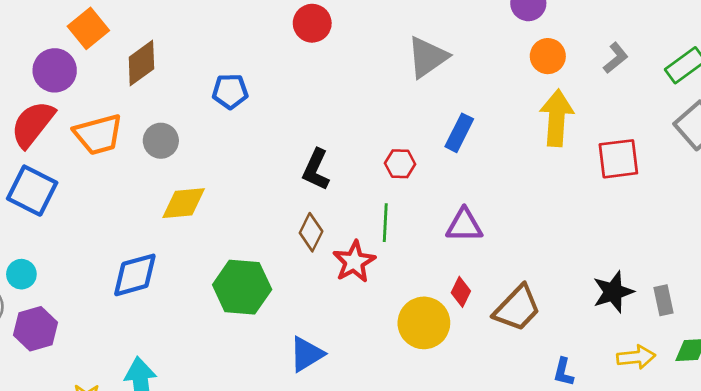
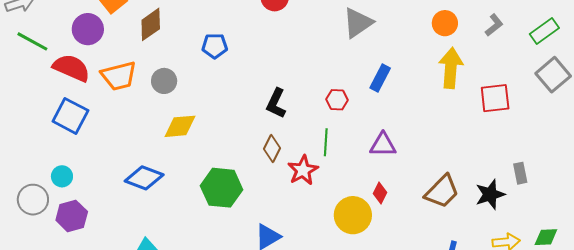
red semicircle: (33, 124) -> (71, 68), turned 75
blue diamond: (135, 275) -> (144, 178), turned 36
gray rectangle: (663, 300) -> (520, 173), moved
brown trapezoid: (517, 308) -> (442, 191), moved

